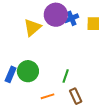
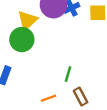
green circle: (28, 71) -> (22, 40), moved

